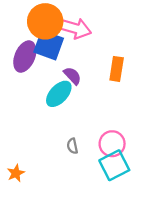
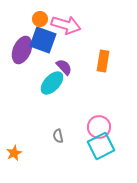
orange circle: (45, 21) -> (40, 19), size x0.5
gray semicircle: (72, 146) -> (58, 136), moved

